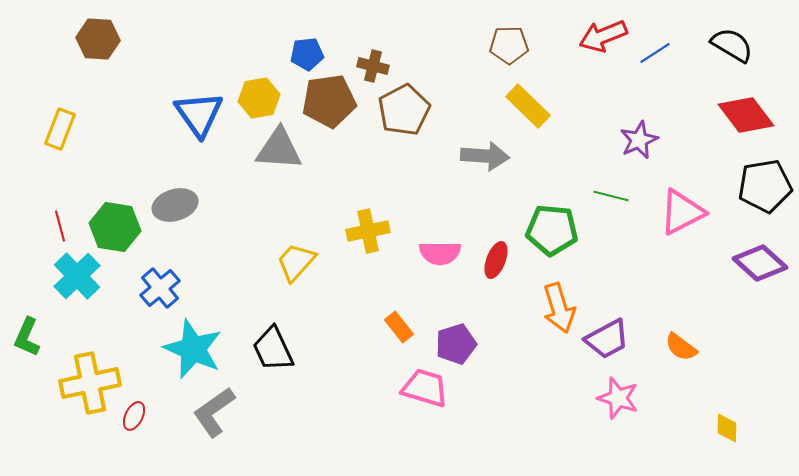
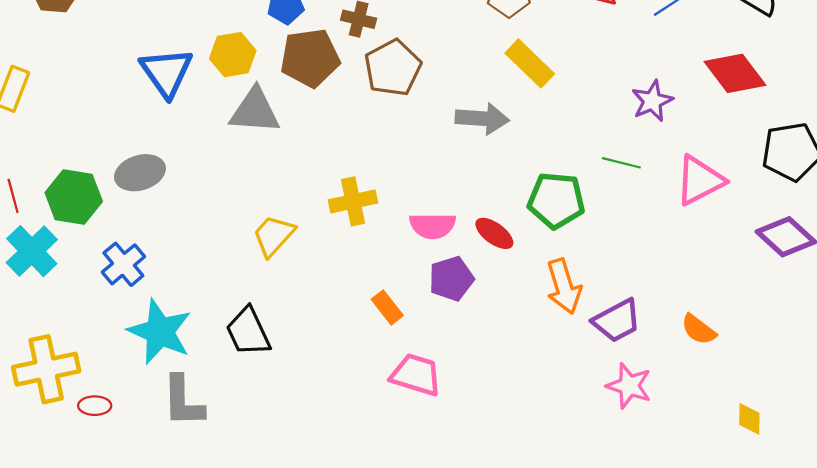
red diamond: (746, 115) -> (735, 73), moved
red ellipse: (496, 260) -> (494, 233), turned -75
purple pentagon: (456, 344) -> (451, 279), moved
gray L-shape: (214, 412) -> (183, 401), turned -56
red ellipse: (134, 416) -> (95, 406), turned 64

